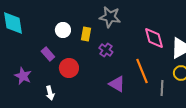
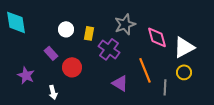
gray star: (110, 17) -> (125, 24), moved, turned -30
purple cross: (106, 50) -> (109, 49), size x1.5

